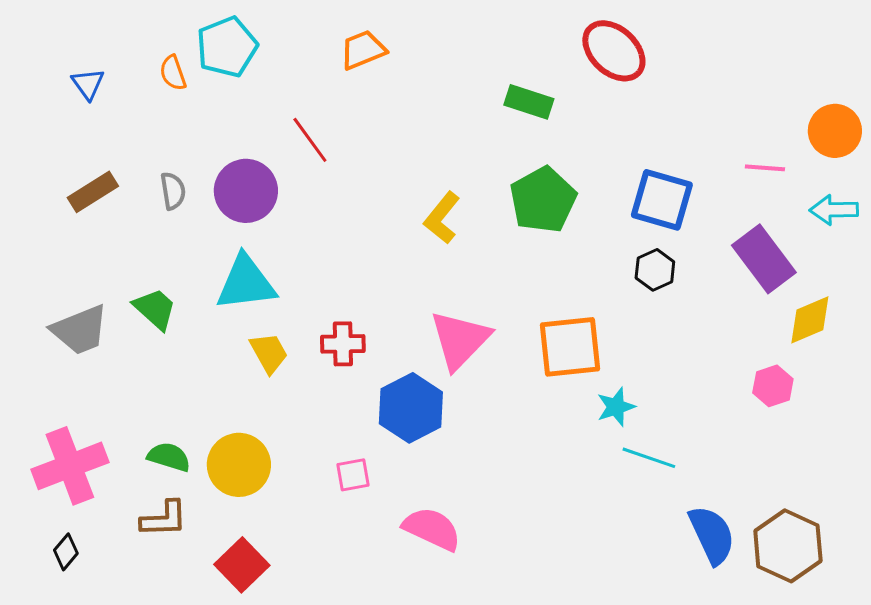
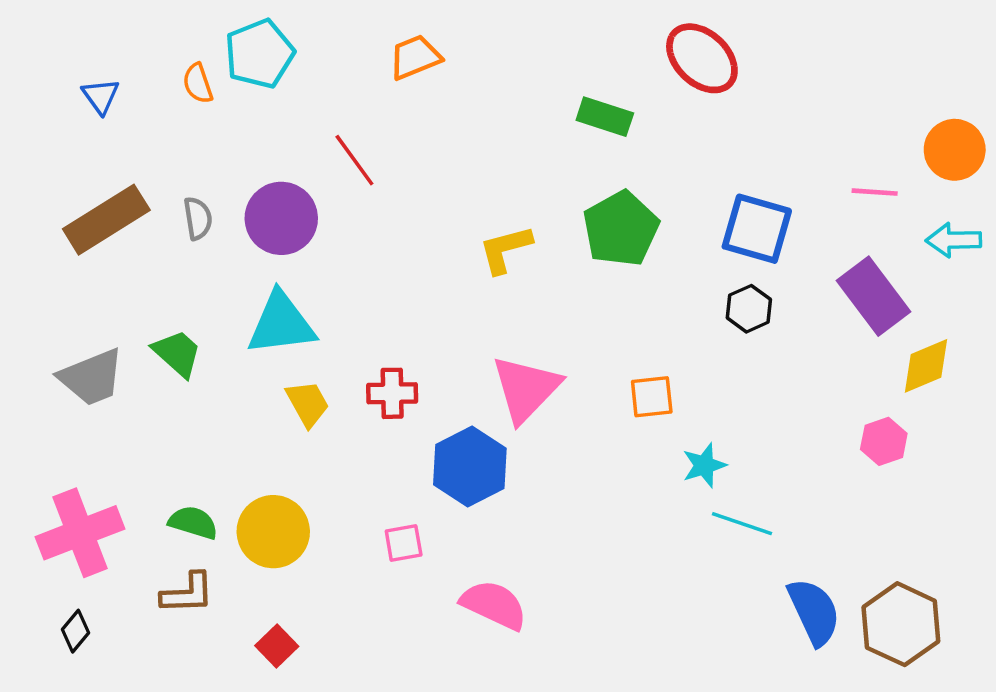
brown rectangle: (93, 192) -> (106, 220), size x1.5
yellow L-shape: (442, 218) -> (505, 249), turned 36
orange square: (570, 347) -> (652, 397), size x0.6
red square: (242, 565) -> (277, 646), size x0.7

